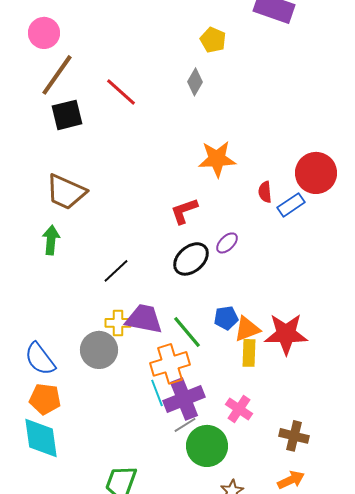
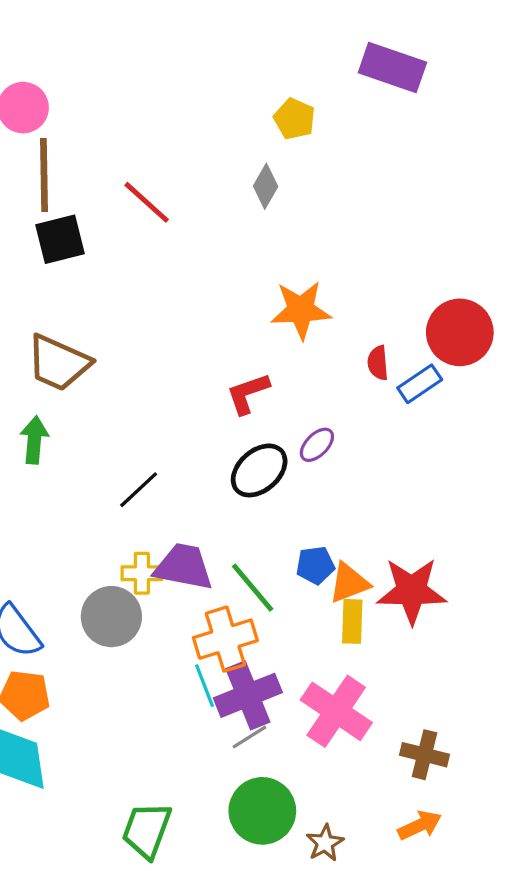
brown line: (57, 75) -> (44, 175), turned -36
pink cross: (239, 409) -> (336, 711), size x1.6
green circle: (207, 446) -> (262, 811), moved

